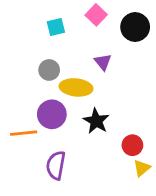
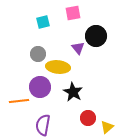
pink square: (96, 15) -> (73, 13), turned 35
black circle: (135, 27) -> (96, 36), moved
red circle: (132, 145) -> (88, 118), moved

